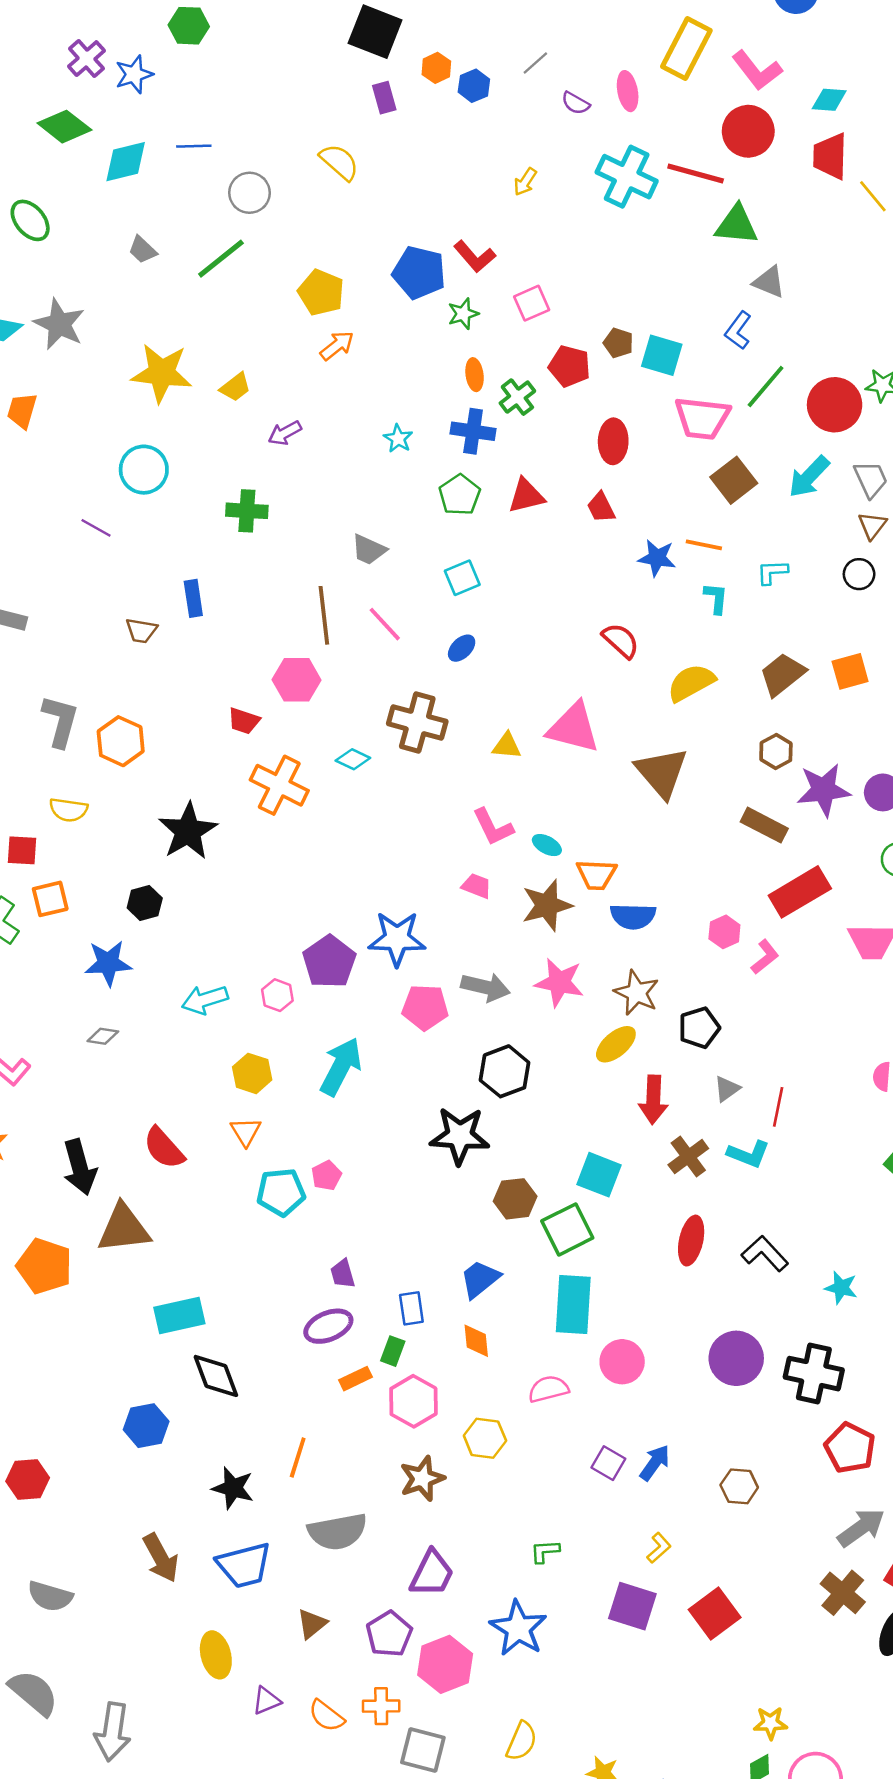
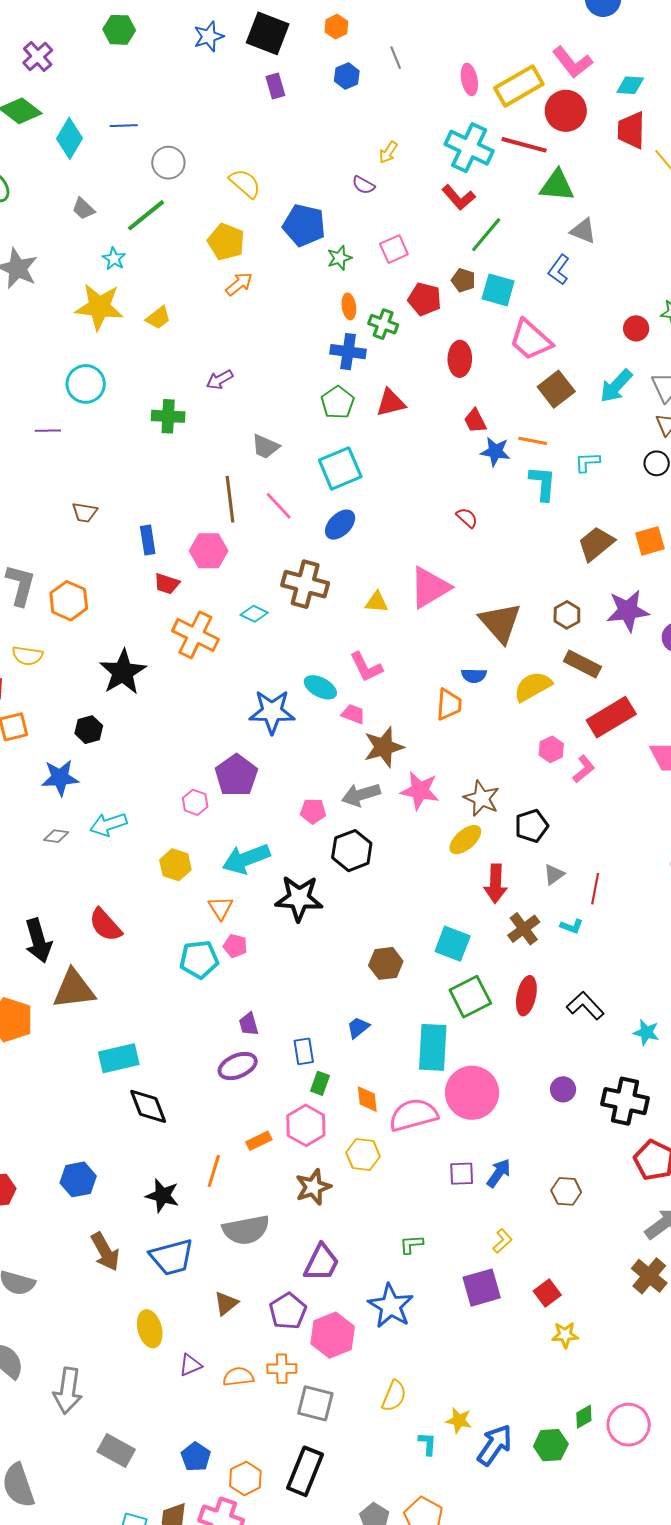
yellow rectangle: (686, 48) -> (519, 86), moved, turned 33
gray line: (535, 63) -> (396, 58), turned -70
orange hexagon: (436, 68) -> (336, 27), moved
blue star: (134, 74) -> (209, 37), moved
purple semicircle: (576, 103) -> (363, 185), moved
cyan diamond: (126, 162) -> (69, 138), turned -45
yellow semicircle: (339, 162) -> (245, 183), moved
red L-shape: (475, 257) -> (459, 197), moved
green line: (766, 386) -> (486, 235), moved
green cross: (517, 397) -> (383, 324), turned -32
red circle: (835, 405) -> (636, 328), size x0.6
pink trapezoid: (702, 418) -> (531, 340), turned 36
purple arrow: (285, 433) -> (220, 380), moved
cyan star: (398, 438) -> (114, 259), moved
red trapezoid: (601, 507) -> (475, 421), moved
purple line: (96, 528) -> (48, 431), turned -30
cyan square: (462, 578) -> (340, 468), size x1.5
blue rectangle: (193, 598) -> (148, 540), moved
cyan L-shape: (716, 598) -> (543, 483), size x1.4
red semicircle: (621, 641) -> (467, 518), size x0.7
blue ellipse: (462, 648) -> (340, 525), size x1.4
yellow semicircle: (691, 683) -> (533, 686), moved
pink triangle: (573, 728) -> (430, 587), turned -45
brown hexagon: (776, 751) -> (567, 615), moved
purple star: (824, 790) -> (628, 611), moved
cyan ellipse: (547, 845) -> (320, 687), moved, size x1.4
orange trapezoid: (596, 875) -> (449, 704), turned -88
brown star: (547, 905) -> (384, 747), moved
blue semicircle: (633, 916) -> (474, 676), moved, size x0.7
blue star: (397, 939) -> (272, 712), moved
gray arrow: (485, 987) -> (361, 795), turned 150
cyan arrow: (205, 1000) -> (108, 824), moved
pink pentagon: (425, 1007) -> (313, 811), size x0.7
cyan arrow: (341, 1067) -> (246, 859), turned -138
black hexagon: (505, 1071) -> (352, 851), moved
orange triangle: (246, 1132) -> (221, 908), moved
black star: (460, 1136) -> (299, 898), moved
cyan L-shape: (748, 1154) -> (572, 926), size x0.7
pink pentagon: (326, 1176) -> (235, 946), turned -30
green square: (567, 1229) -> (470, 997), moved
blue trapezoid: (480, 1279) -> (358, 1028), size x0.7
orange diamond: (476, 1341) -> (367, 1099), moved
green rectangle: (393, 1351) -> (320, 1083), moved
purple circle: (736, 1358) -> (563, 1089), size x0.6
pink circle: (622, 1362) -> (472, 1093), size x1.5
orange rectangle: (356, 1379) -> (259, 1141), moved
pink semicircle: (548, 1389) -> (413, 1115), size x1.5
blue hexagon: (146, 1426) -> (78, 1179), moved
purple square: (608, 1463) -> (462, 1174), turned -32
purple square: (632, 1606) -> (482, 1288), turned -33
red square: (715, 1613) -> (547, 1293), size x0.7
orange semicircle: (326, 1716) -> (238, 1377), turned 136
yellow star: (770, 1723) -> (565, 1335), moved

